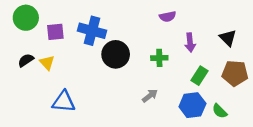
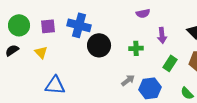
green circle: (26, 18) -> (19, 25), moved
black semicircle: (26, 60) -> (12, 50), moved
blue hexagon: (192, 105) -> (150, 88), moved

